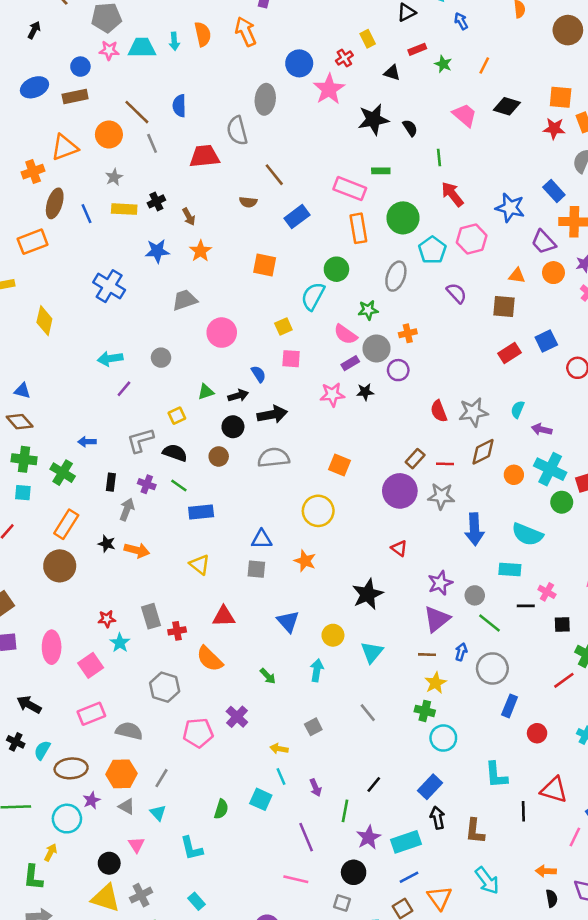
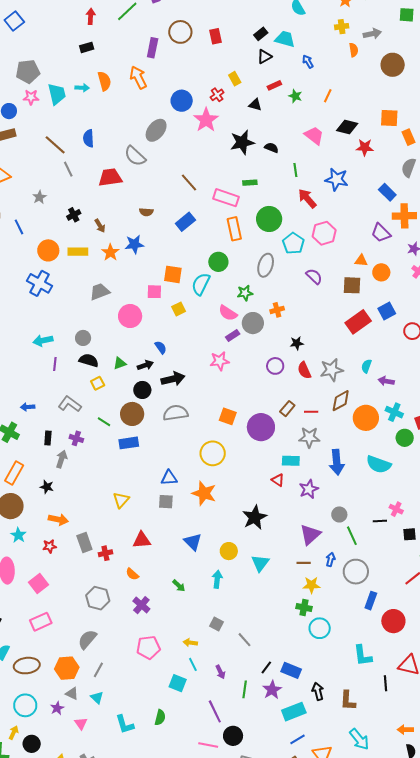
cyan arrow: (174, 41) -> (82, 88), turned -80
cyan trapezoid: (142, 48) -> (57, 94), turned 80
gray ellipse: (265, 99) -> (156, 130), turned 35
black semicircle: (410, 128) -> (271, 148), turned -32
red star: (554, 129) -> (365, 147), moved
gray semicircle: (237, 131) -> (135, 156), turned -30
orange circle: (109, 134) -> (48, 250), moved
brown line: (274, 175) -> (189, 183), moved
blue star: (510, 208) -> (337, 179), moved
yellow rectangle: (124, 209) -> (78, 252), moved
blue star: (157, 251) -> (134, 244), moved
orange square: (265, 265) -> (173, 274), moved
orange circle: (553, 273) -> (381, 272), moved
red rectangle: (510, 353) -> (358, 322), size x1.4
pink square: (291, 359) -> (154, 292), moved
purple circle: (398, 370) -> (275, 366), moved
purple line: (124, 389) -> (55, 364), turned -32
black star: (365, 392) -> (297, 343), moved
gray L-shape: (140, 440) -> (70, 404), turned 55
black semicircle: (175, 453) -> (89, 360), moved
brown circle: (219, 456) -> (132, 414), size x1.5
cyan cross: (550, 469) -> (394, 412), size x0.7
orange circle: (514, 475) -> (366, 418), size x1.6
green line: (179, 485) -> (104, 422), moved
purple circle: (400, 491) -> (261, 427), moved
blue rectangle: (201, 512) -> (129, 443), moved
orange arrow: (137, 550) -> (58, 519), moved
orange star: (305, 561) -> (204, 493), size x1.4
yellow triangle: (200, 564) -> (121, 500), turned 36
cyan rectangle: (510, 570) -> (291, 461), moved
purple star: (440, 583) -> (309, 489), moved
green line: (489, 623) -> (352, 536), turned 30
cyan star: (120, 643) -> (18, 535), moved
orange semicircle: (210, 659) -> (132, 574), size x0.6
yellow star: (435, 683) -> (311, 585), turned 30
gray line: (368, 713) -> (244, 640), moved
purple cross: (237, 717) -> (141, 605), moved
gray square: (313, 727) -> (217, 624), turned -32
gray semicircle: (129, 731) -> (87, 639), moved, turned -60
pink pentagon: (198, 733) -> (148, 647), moved
red circle: (537, 733) -> (393, 621), size x1.5
blue rectangle: (430, 787) -> (291, 670), moved, turned 72
purple star: (91, 800) -> (57, 708), moved
green semicircle: (221, 809) -> (160, 717), moved
purple star: (369, 837) -> (272, 690), moved
black circle: (109, 863) -> (32, 744), moved
black circle: (354, 872) -> (233, 736), moved

